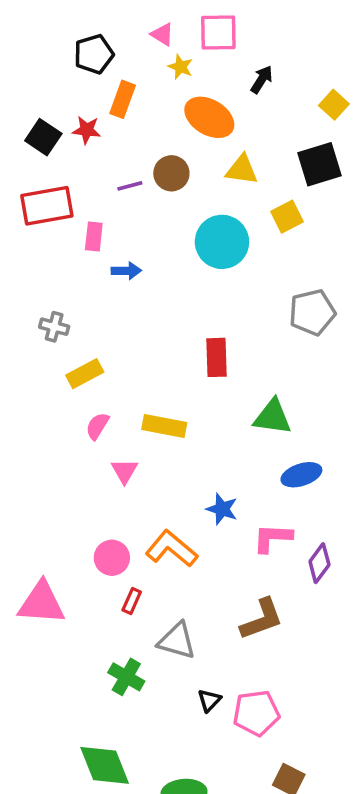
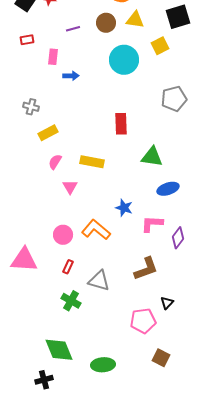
brown circle: (171, 173) -> (106, 23), moved
red rectangle: (47, 206) -> (27, 40), size x0.5
red rectangle: (132, 601) -> (68, 267), moved
black triangle: (209, 700) -> (167, 303), moved

